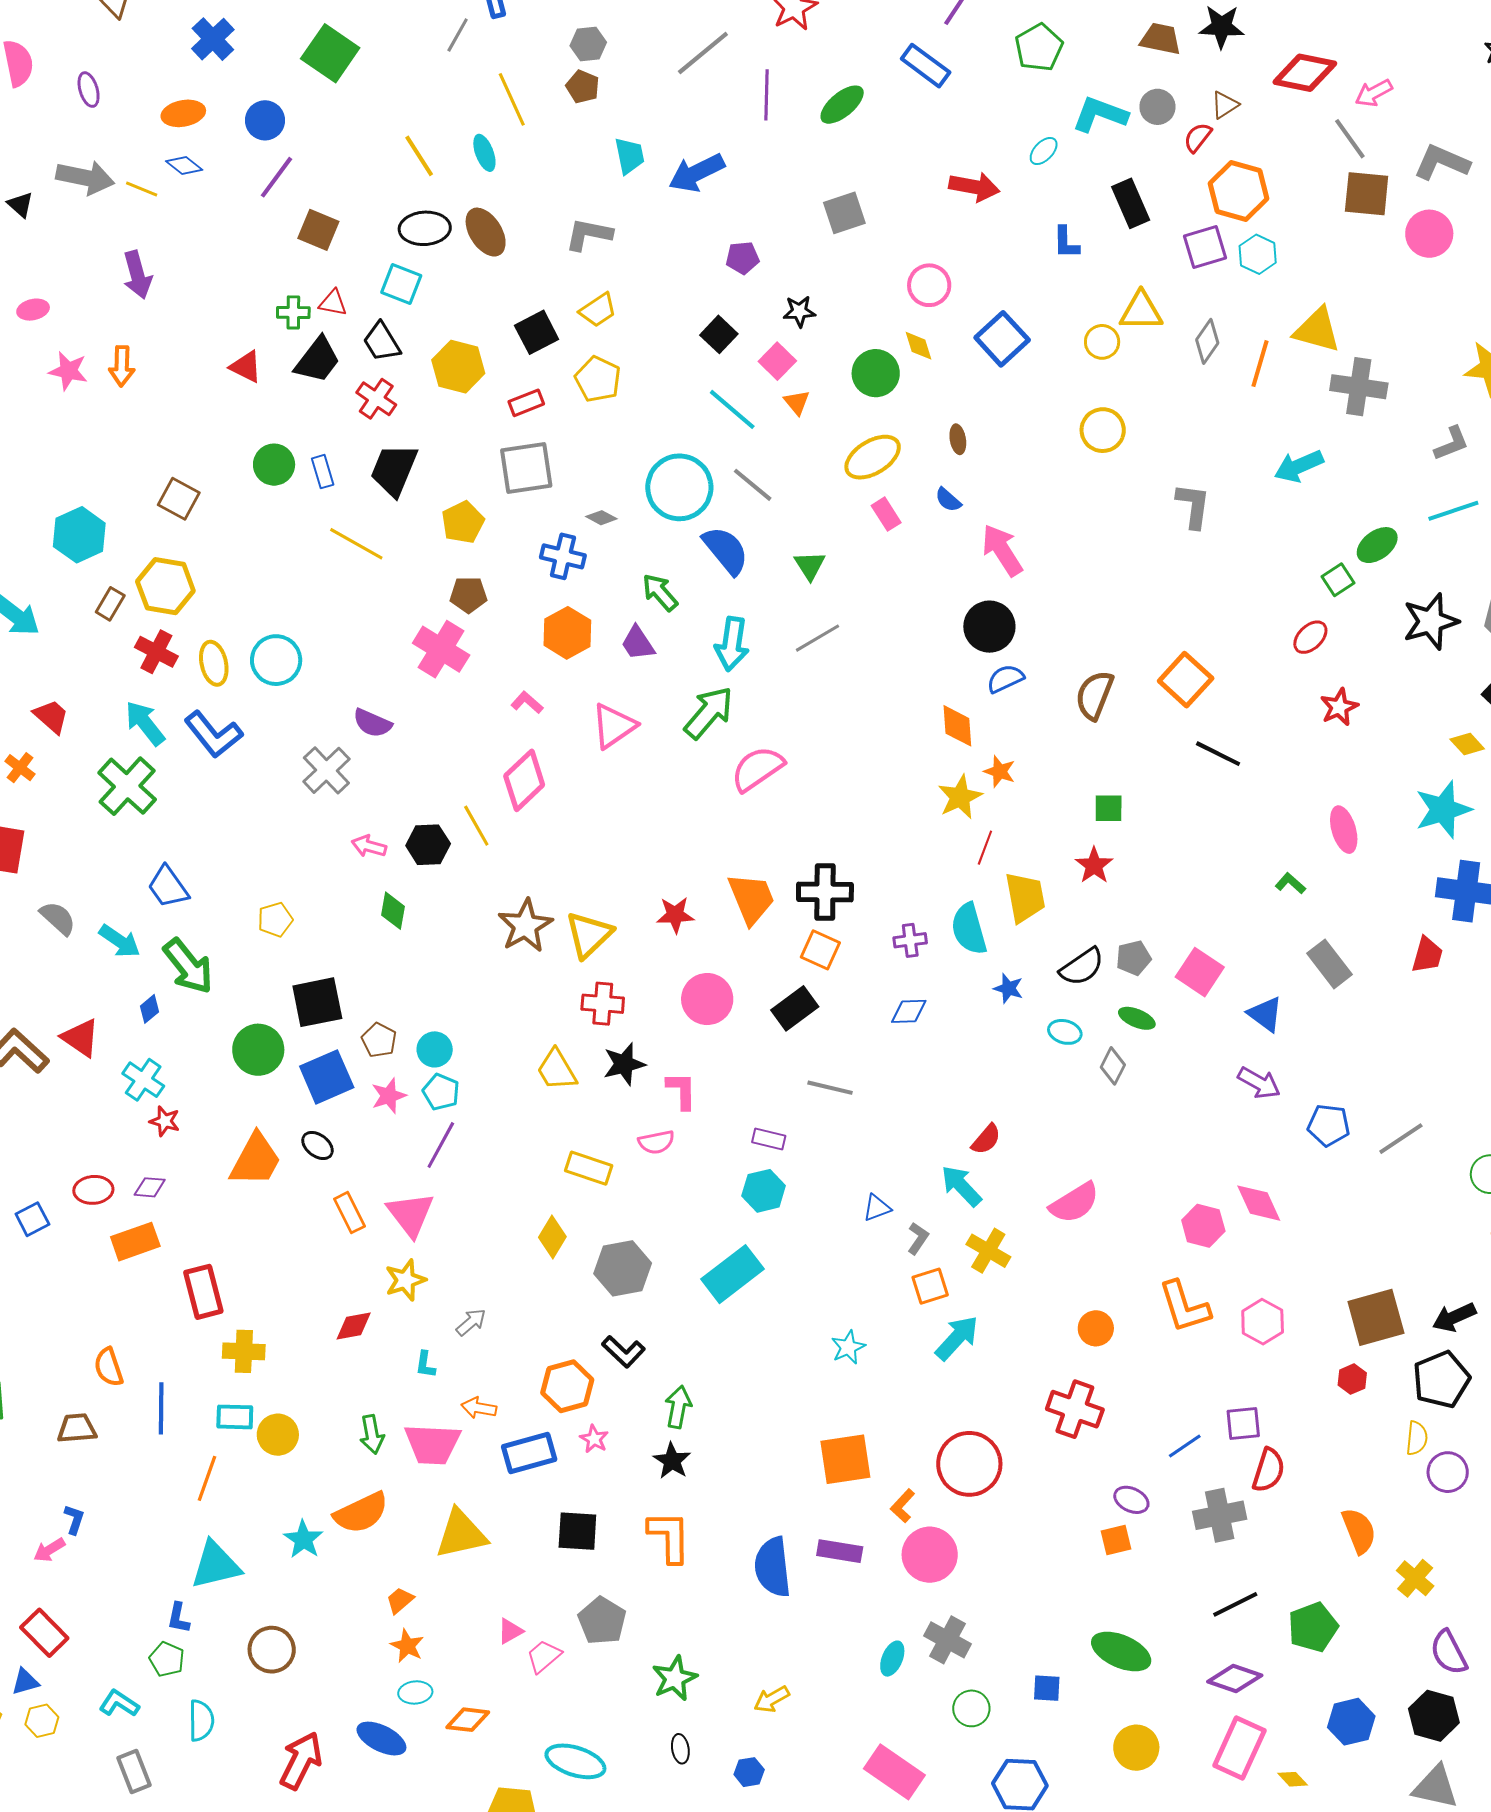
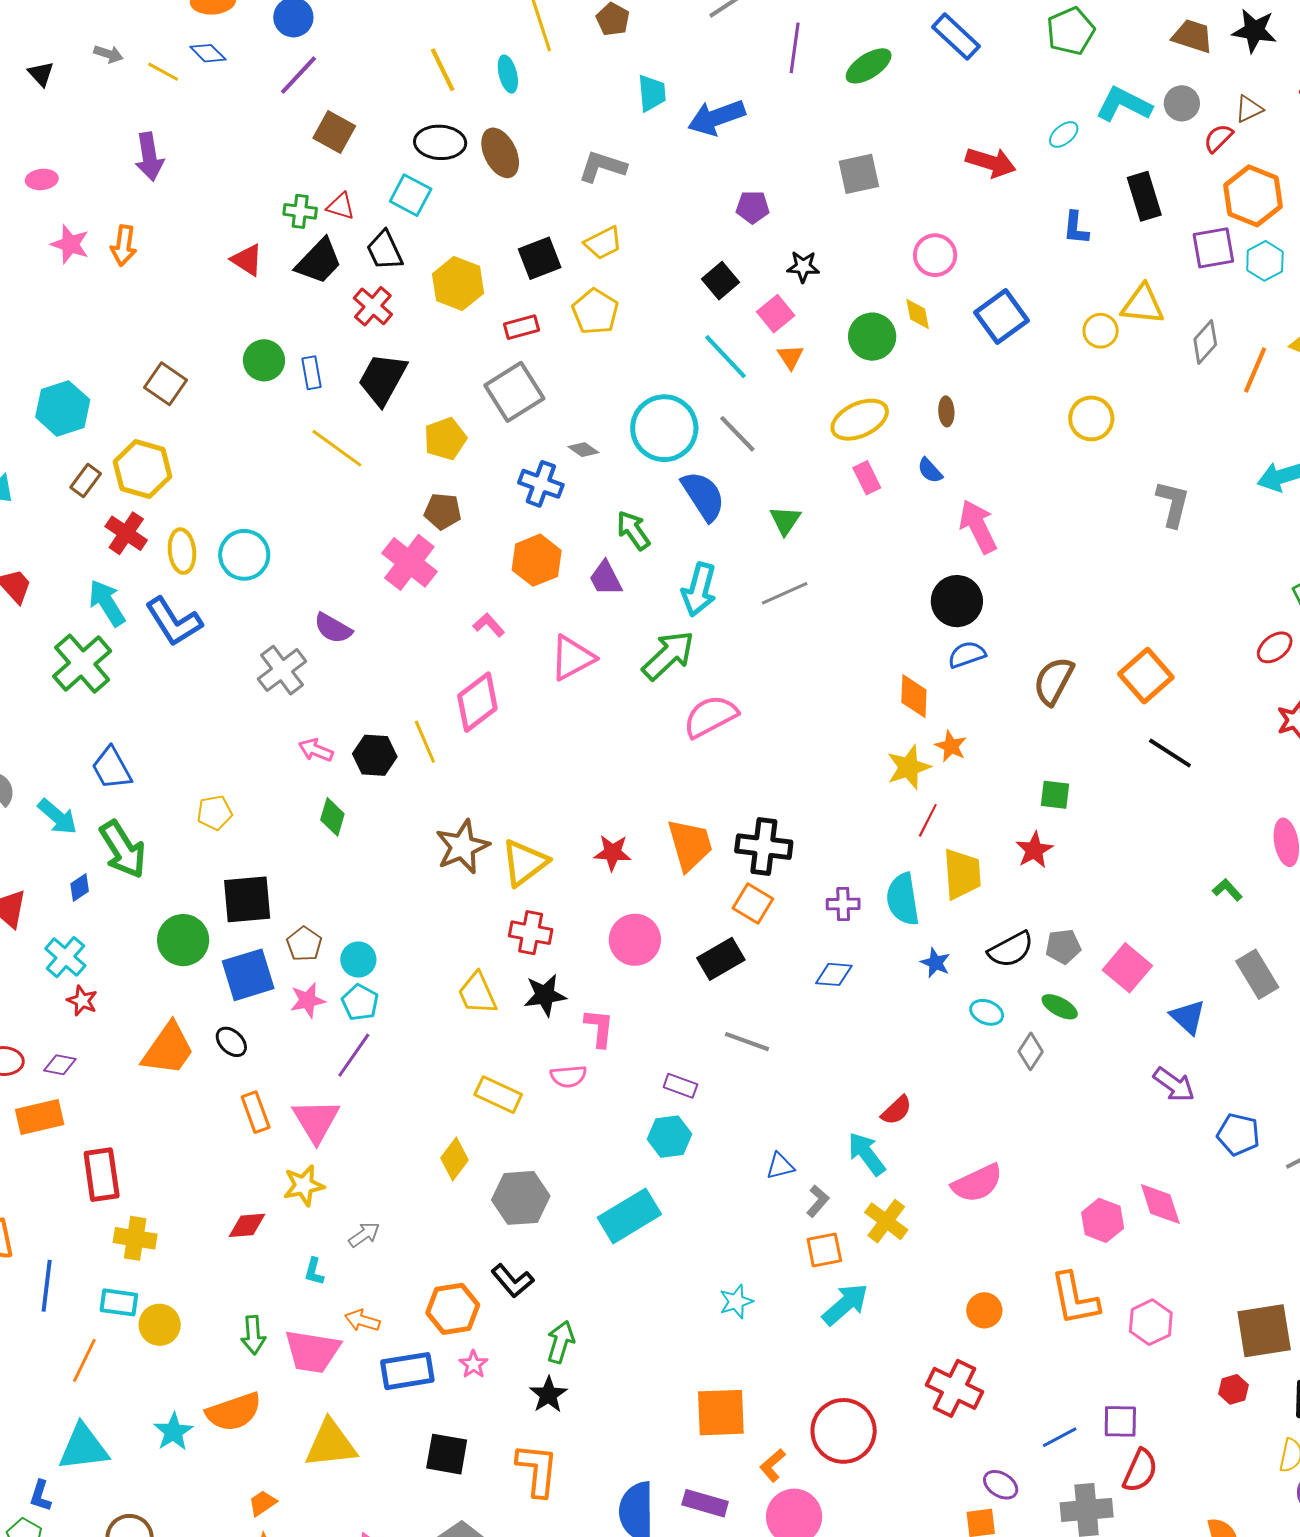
gray arrow: (85, 178) -> (108, 54), size x0.5
gray square: (526, 468) -> (514, 392), turned -30

